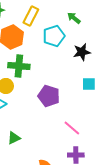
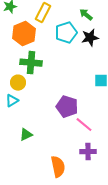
black star: (82, 52) -> (90, 38), moved
purple pentagon: (49, 96) -> (67, 107), moved

